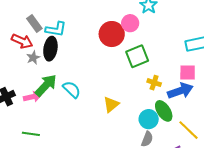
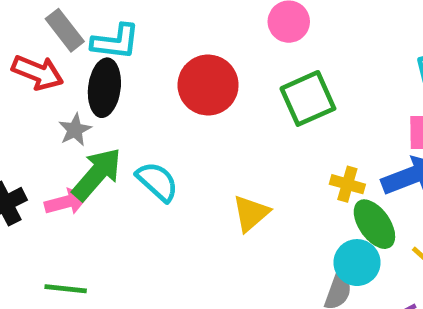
red circle: (112, 34) -> (208, 85), moved
gray star: (33, 58) -> (75, 130), moved
yellow cross: (154, 83) -> (347, 184), moved
cyan circle: (149, 119) -> (357, 263), moved

